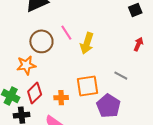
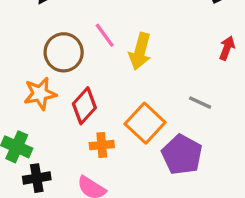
orange square: (88, 86) -> (145, 123), turned -35
red diamond: (35, 93) -> (84, 106), moved

